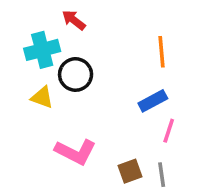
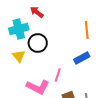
yellow triangle: (42, 97) -> (19, 56), turned 32
pink line: (169, 131) -> (58, 75), moved

